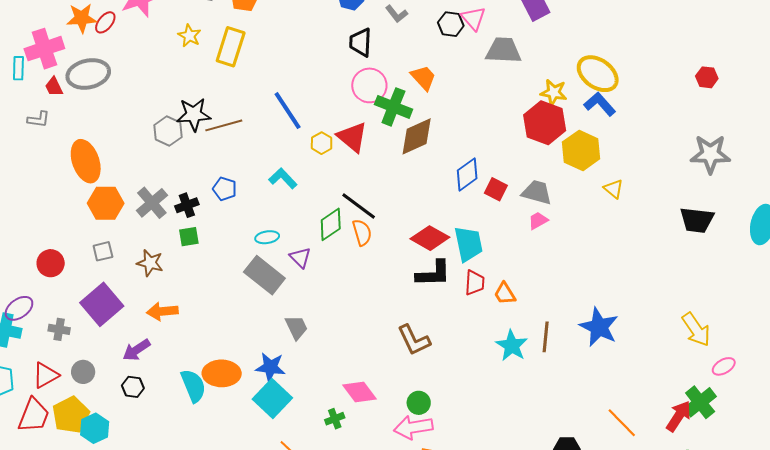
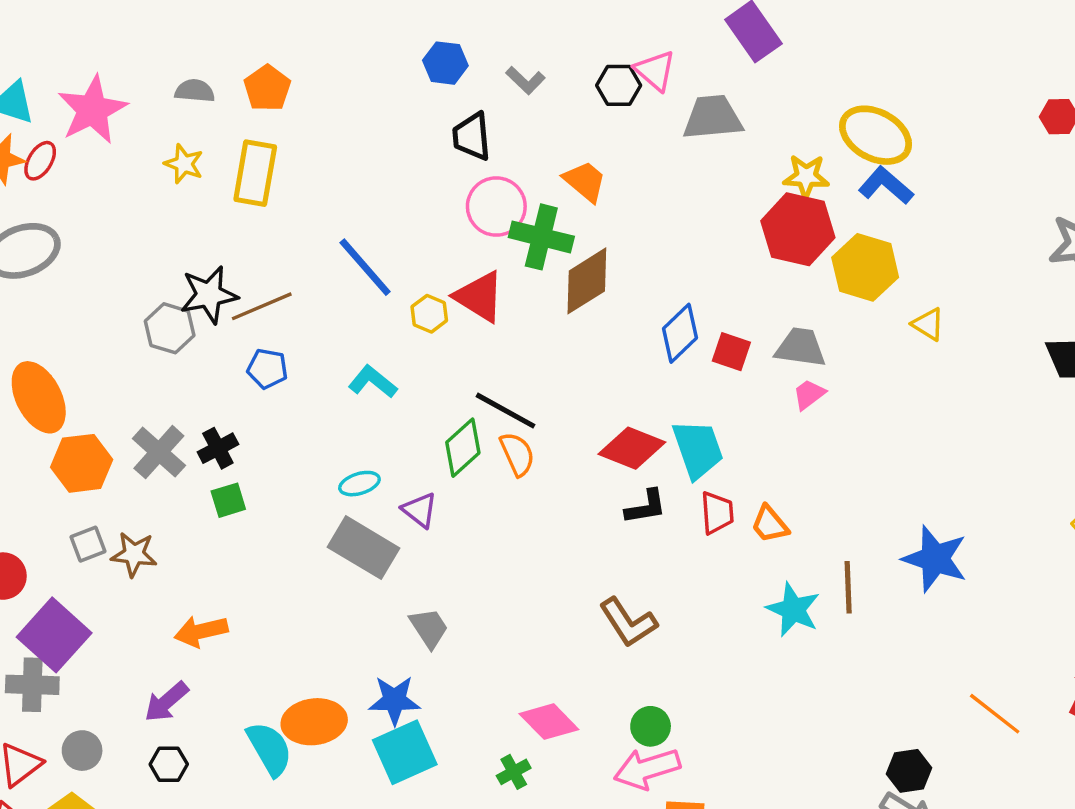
blue pentagon: (225, 189) -> (267, 369), moved
brown star: (150, 263) -> (134, 554), moved
black L-shape: (433, 274) -> (646, 507), size x0.7
purple square: (102, 304) -> (54, 635), moved
gray cross: (59, 329) -> (32, 685), size x1.4
cyan square: (272, 399) -> (405, 752), turned 30

